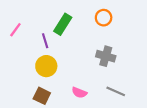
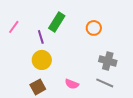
orange circle: (104, 18) -> (94, 28), moved
gray cross: (106, 56) -> (108, 61), moved
brown square: (42, 96) -> (38, 87), turned 35

